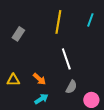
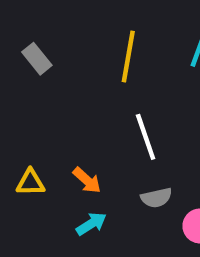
gray rectangle: (18, 34) -> (37, 59), moved, turned -72
gray semicircle: (71, 87) -> (156, 198), turned 48

